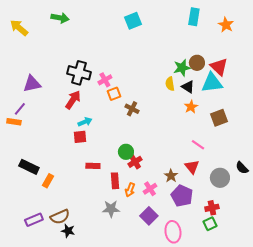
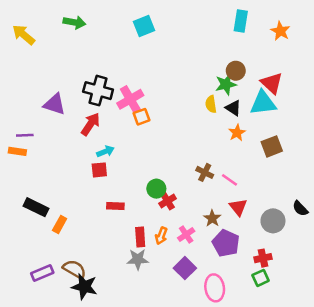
cyan square: (133, 21) -> (144, 26), moved
brown circle: (197, 63) -> (236, 71), moved
pink cross: (105, 80) -> (130, 99), size x1.5
purple triangle: (32, 84) -> (55, 104), moved, turned 30
purple line: (20, 109) -> (25, 135), turned 48
brown cross: (132, 109) -> (205, 172), moved
pink line: (198, 145) -> (230, 180), moved
red rectangle: (115, 181) -> (140, 237), moved
brown semicircle: (60, 217) -> (74, 269), turned -126
black star: (68, 231) -> (84, 287), size x1.5

